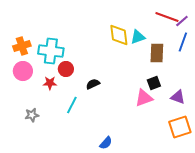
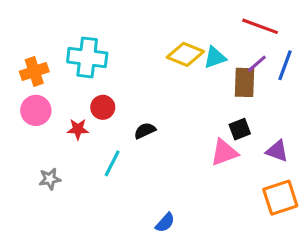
purple line: (182, 21) -> (257, 64), moved
yellow diamond: (119, 35) -> (185, 54), turned -60
cyan cross: (51, 51) -> (87, 57), moved

